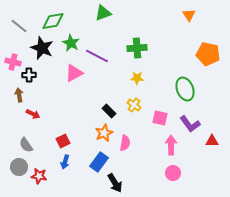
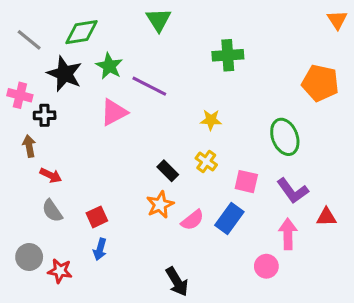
green triangle: (103, 13) -> (159, 20), turned -42
orange triangle: (189, 15) -> (337, 20), moved
green cross: (137, 48) -> (228, 55), moved
pink semicircle: (125, 143) -> (192, 220), turned 42
gray semicircle: (26, 145) -> (52, 211), moved
pink arrow: (171, 145) -> (288, 234), moved
blue rectangle: (99, 162) -> (229, 218), moved

